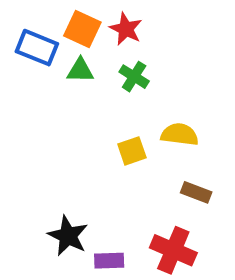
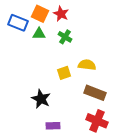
brown rectangle: (196, 192) -> (95, 93), size x1.5
black star: (68, 236) -> (41, 99), moved
red cross: (173, 250) -> (97, 121), moved

